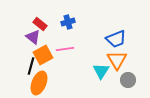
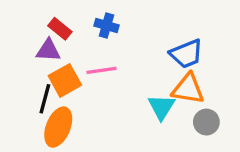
blue cross: (68, 22) -> (106, 25), turned 32
purple triangle: (33, 37) -> (48, 50), turned -35
orange triangle: (117, 60) -> (188, 89), turned -50

